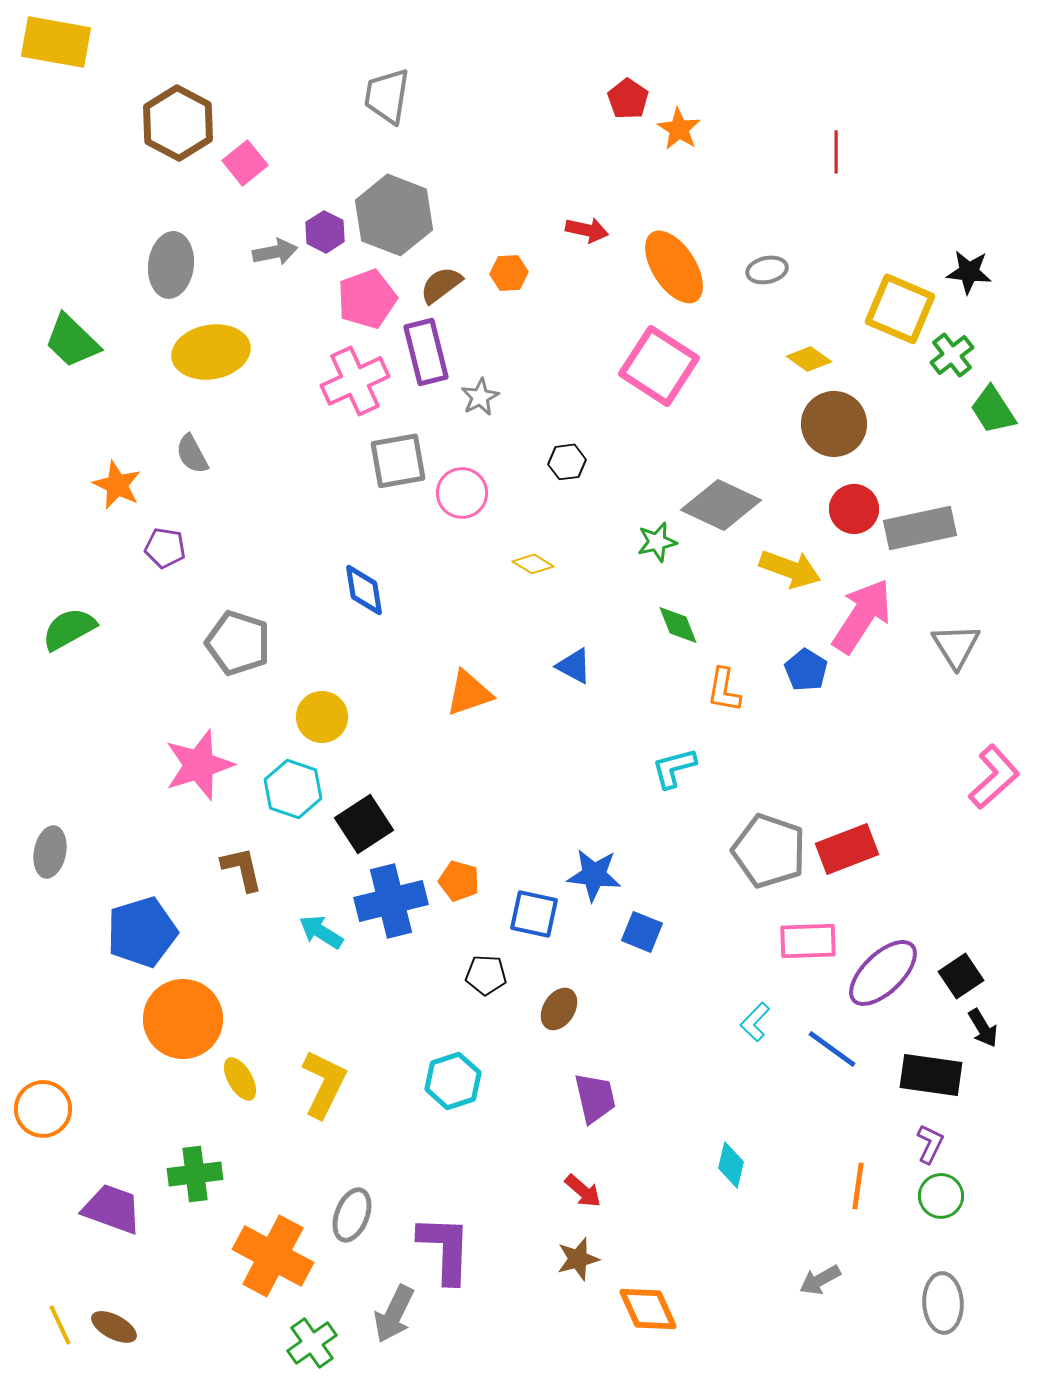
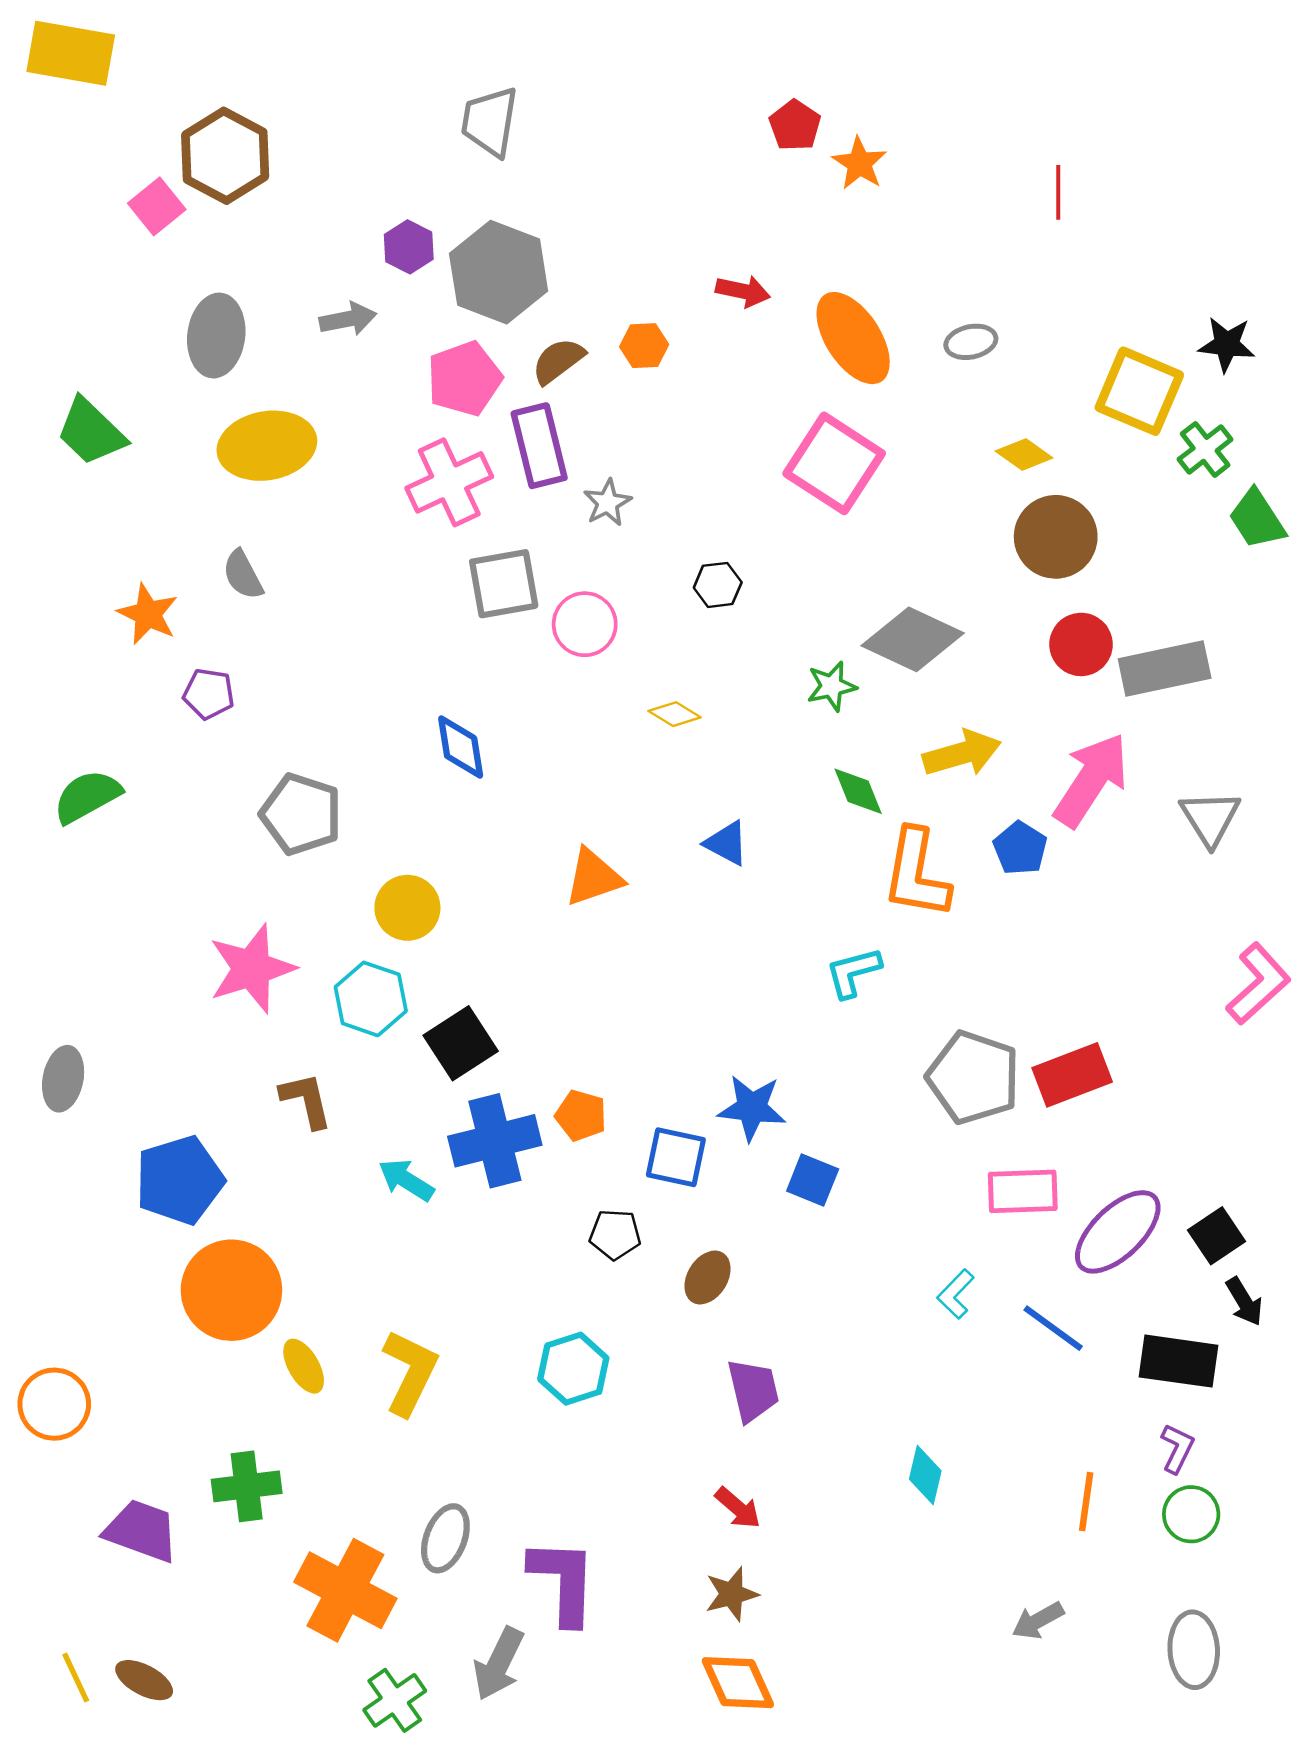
pink square: (245, 163) -> (157, 206), moved
purple hexagon: (325, 232) -> (409, 247), moved
yellow arrow: (790, 569) -> (962, 753), moved, turned -36
orange L-shape: (724, 690) -> (916, 874), size x1.6
orange diamond: (648, 1309) -> (738, 1683), moved

